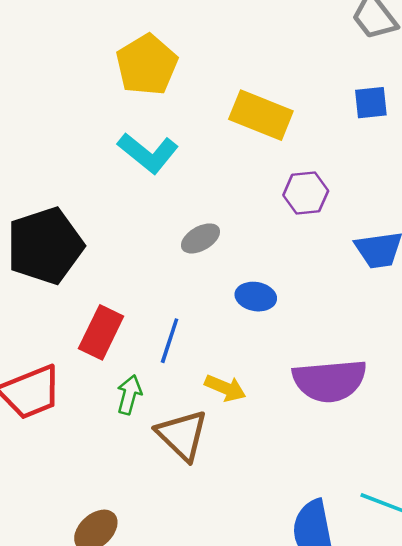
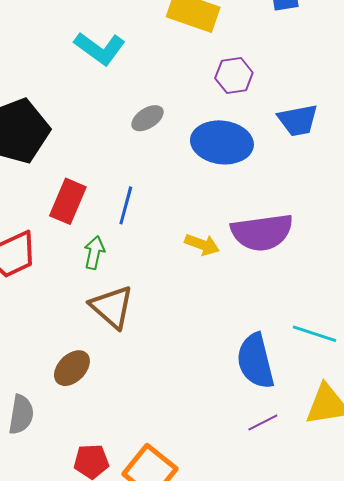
blue ellipse: (256, 297) -> (222, 142), moved, size x1.8
yellow arrow: (225, 388) -> (202, 245), moved
brown triangle: (182, 435) -> (112, 307), moved

